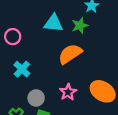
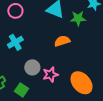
orange semicircle: (70, 54) -> (62, 41), size x0.7
gray circle: (36, 98) -> (32, 67), moved

